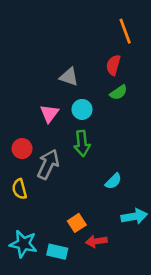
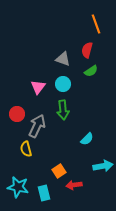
gray triangle: (69, 77) -> (63, 59), moved
yellow semicircle: (19, 189) -> (26, 149), moved
cyan rectangle: (57, 252) -> (44, 193), turned 63

